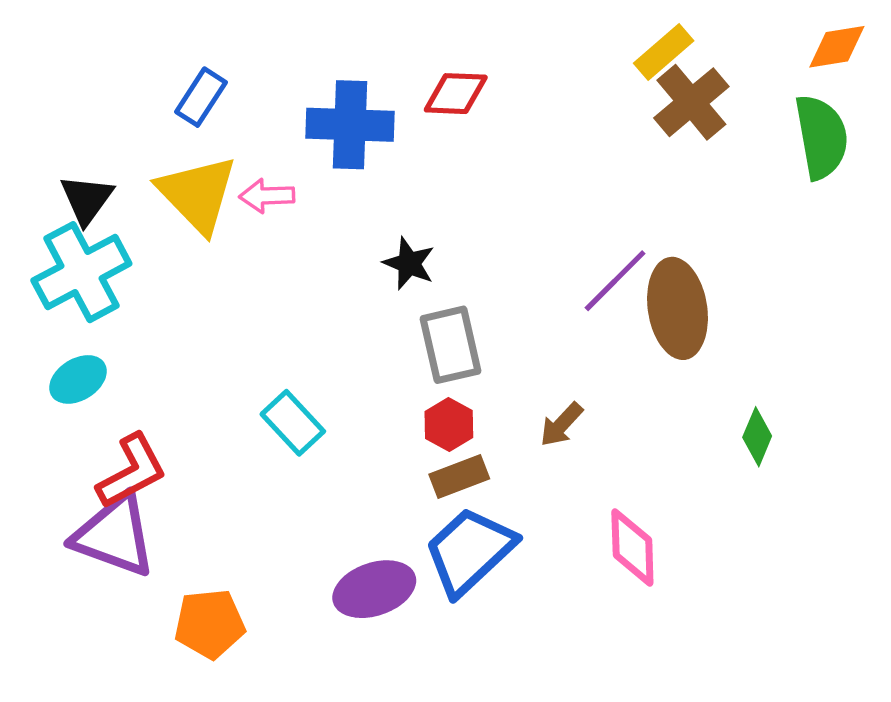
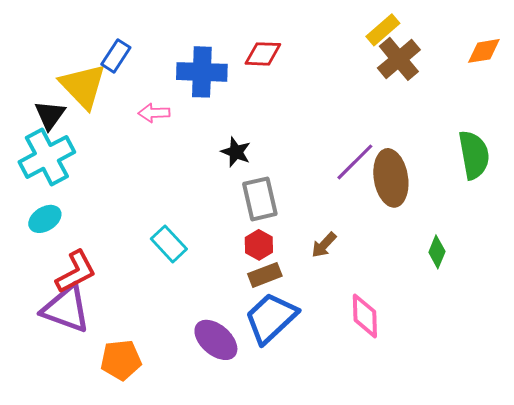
orange diamond: (837, 47) -> (484, 51), moved
green semicircle: (821, 137) -> (474, 155), moved
yellow triangle: (198, 194) -> (83, 86), moved
purple ellipse: (374, 589) -> (216, 340), turned 60

